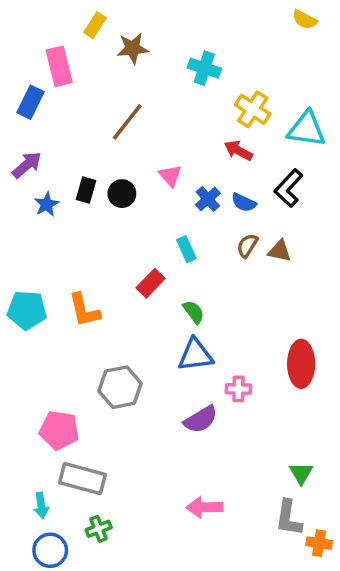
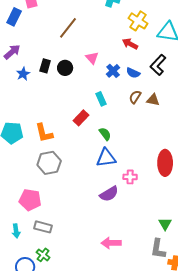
gray hexagon: (120, 387) -> (49, 163), moved
gray rectangle: (82, 479) -> (43, 227), size x0.7
cyan arrow: (41, 505) -> (16, 231), moved
green cross: (99, 529) -> (43, 255), moved, turned -32

